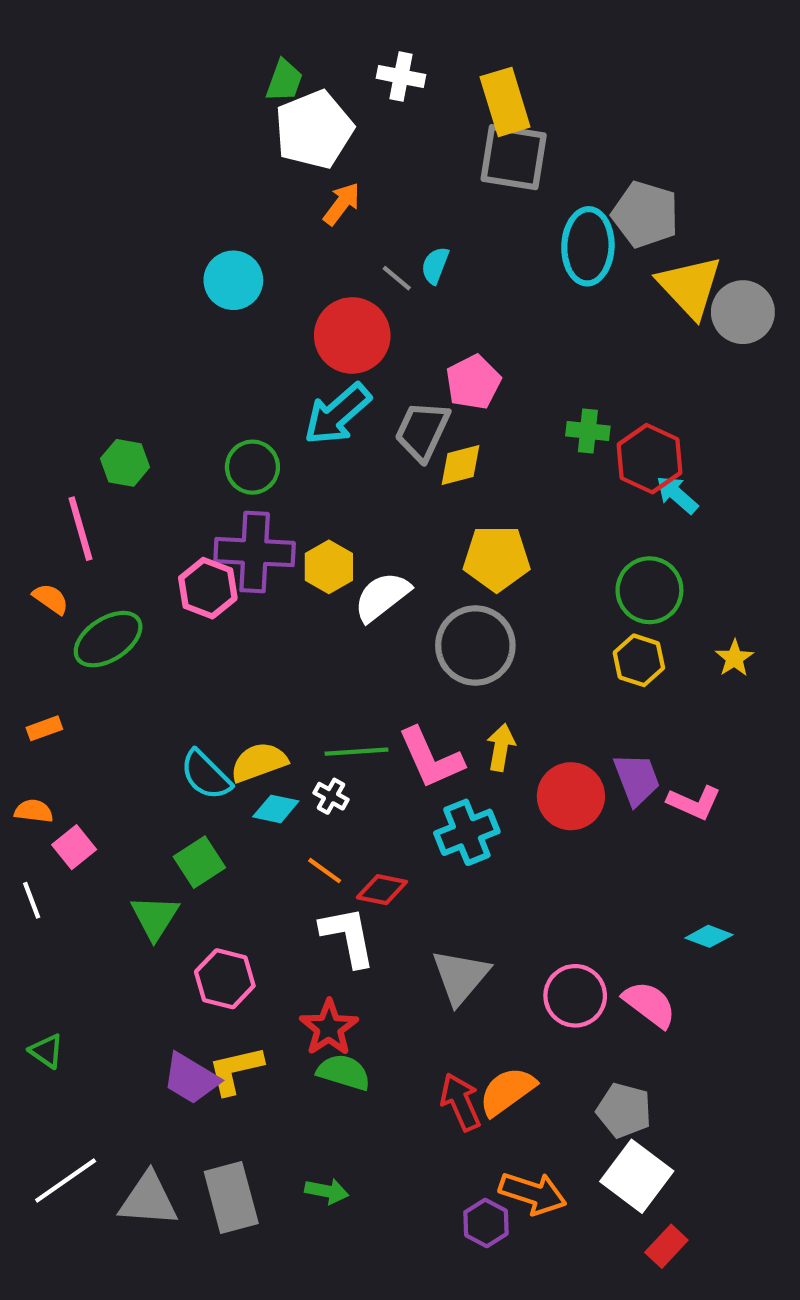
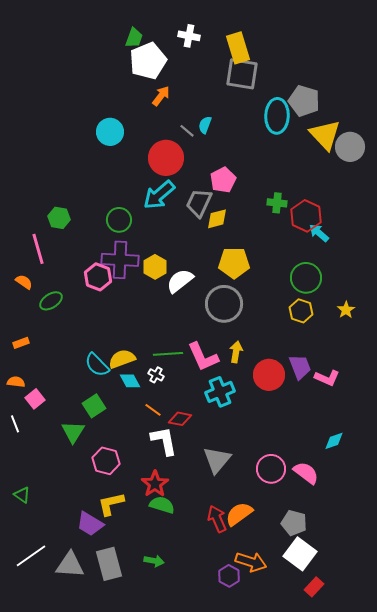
green ellipse: (108, 639) -> (51, 301), size x0.7
cyan diamond: (276, 809) -> (130, 381), turned 50
cyan diamond: (709, 936) -> (334, 441), turned -40
purple trapezoid: (191, 1079) -> (90, 524), moved

